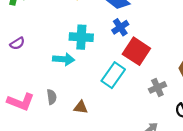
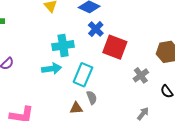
cyan rectangle: (113, 75) -> (83, 75), moved
gray semicircle: (52, 97) -> (92, 98), moved

